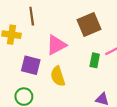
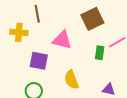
pink triangle: (56, 45) -> (62, 40), turned 45
yellow semicircle: (58, 76) -> (71, 80), moved

